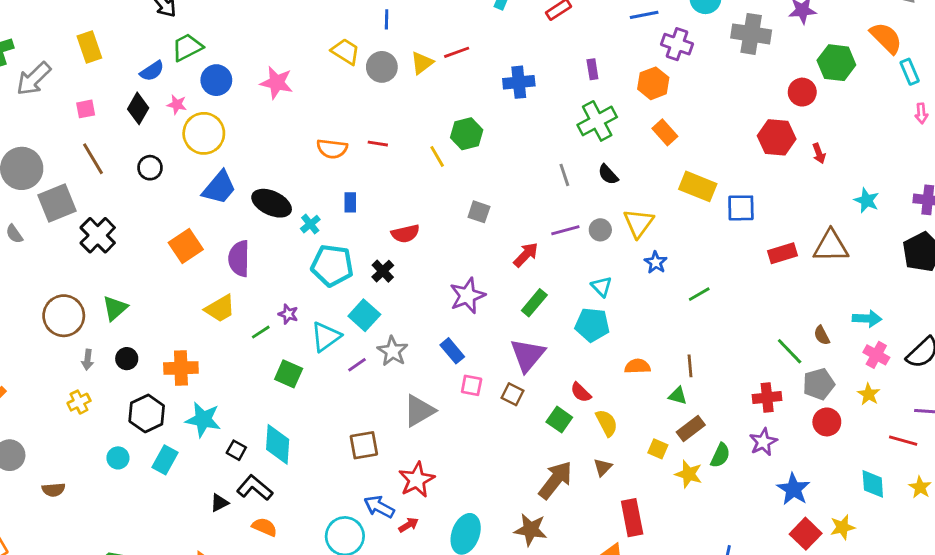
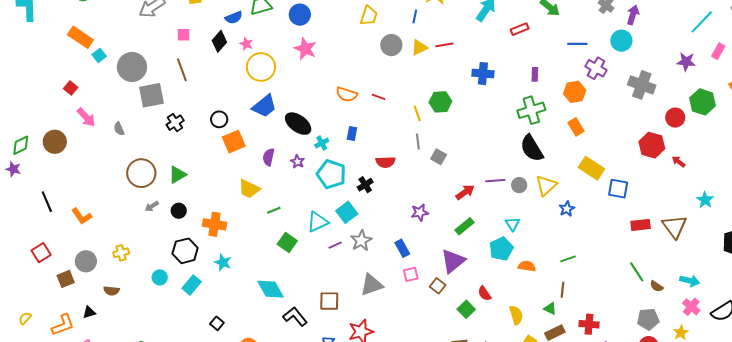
blue line: (387, 19) -> (415, 16), moved
gray cross: (751, 34) -> (642, 85), moved
yellow trapezoid: (346, 51) -> (369, 16), moved, turned 65
blue circle: (216, 80) -> (300, 15), moved
pink star: (277, 83) -> (305, 49), moved
red arrow: (819, 153) -> (679, 162), turned 136
black circle: (150, 168) -> (219, 119), moved
black semicircle: (608, 174) -> (532, 148), size x1.8
gray line: (564, 175) -> (418, 141), moved
gray semicircle: (14, 234) -> (119, 129), moved
black cross: (98, 235) -> (175, 123), size x0.7
brown triangle: (831, 246) -> (675, 227), turned 44
purple semicircle: (239, 259) -> (269, 157), size x0.7
blue star: (656, 262) -> (567, 209), moved
green line: (699, 294) -> (568, 259), moved
purple star: (467, 296) -> (420, 213), size x0.7
yellow trapezoid: (220, 309) -> (249, 189), turned 45
purple star: (288, 314) -> (297, 162), moved
cyan pentagon: (592, 325) -> (501, 249), turned 30
brown semicircle: (822, 335) -> (657, 286), turned -40
green line: (790, 351) -> (637, 272), moved
gray arrow: (88, 360) -> (152, 206), turned 40
orange semicircle: (637, 366) -> (527, 266), moved
pink square: (472, 385) -> (411, 274), turned -35
red cross: (767, 397) -> (589, 324), moved
yellow cross: (79, 402) -> (121, 253), moved
cyan star: (203, 420) -> (223, 262), size x0.7
yellow semicircle: (607, 423) -> (516, 315), moved
cyan diamond: (278, 444) -> (270, 289), turned -44
black square: (236, 450) -> (217, 323), moved
black L-shape: (255, 488) -> (295, 317), moved
black triangle: (219, 503) -> (89, 312), moved

